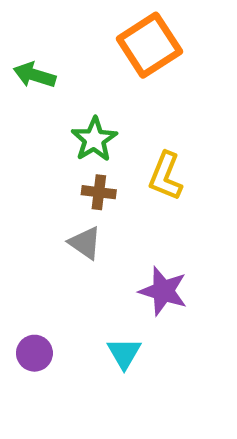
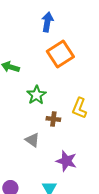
yellow L-shape: (166, 176) -> (79, 108), moved
brown cross: (99, 192) -> (53, 119), moved

